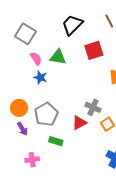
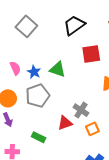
green triangle: (58, 57) -> (58, 69), moved
pink semicircle: (36, 59) -> (15, 68), moved
gray pentagon: (46, 114) -> (38, 96), moved

